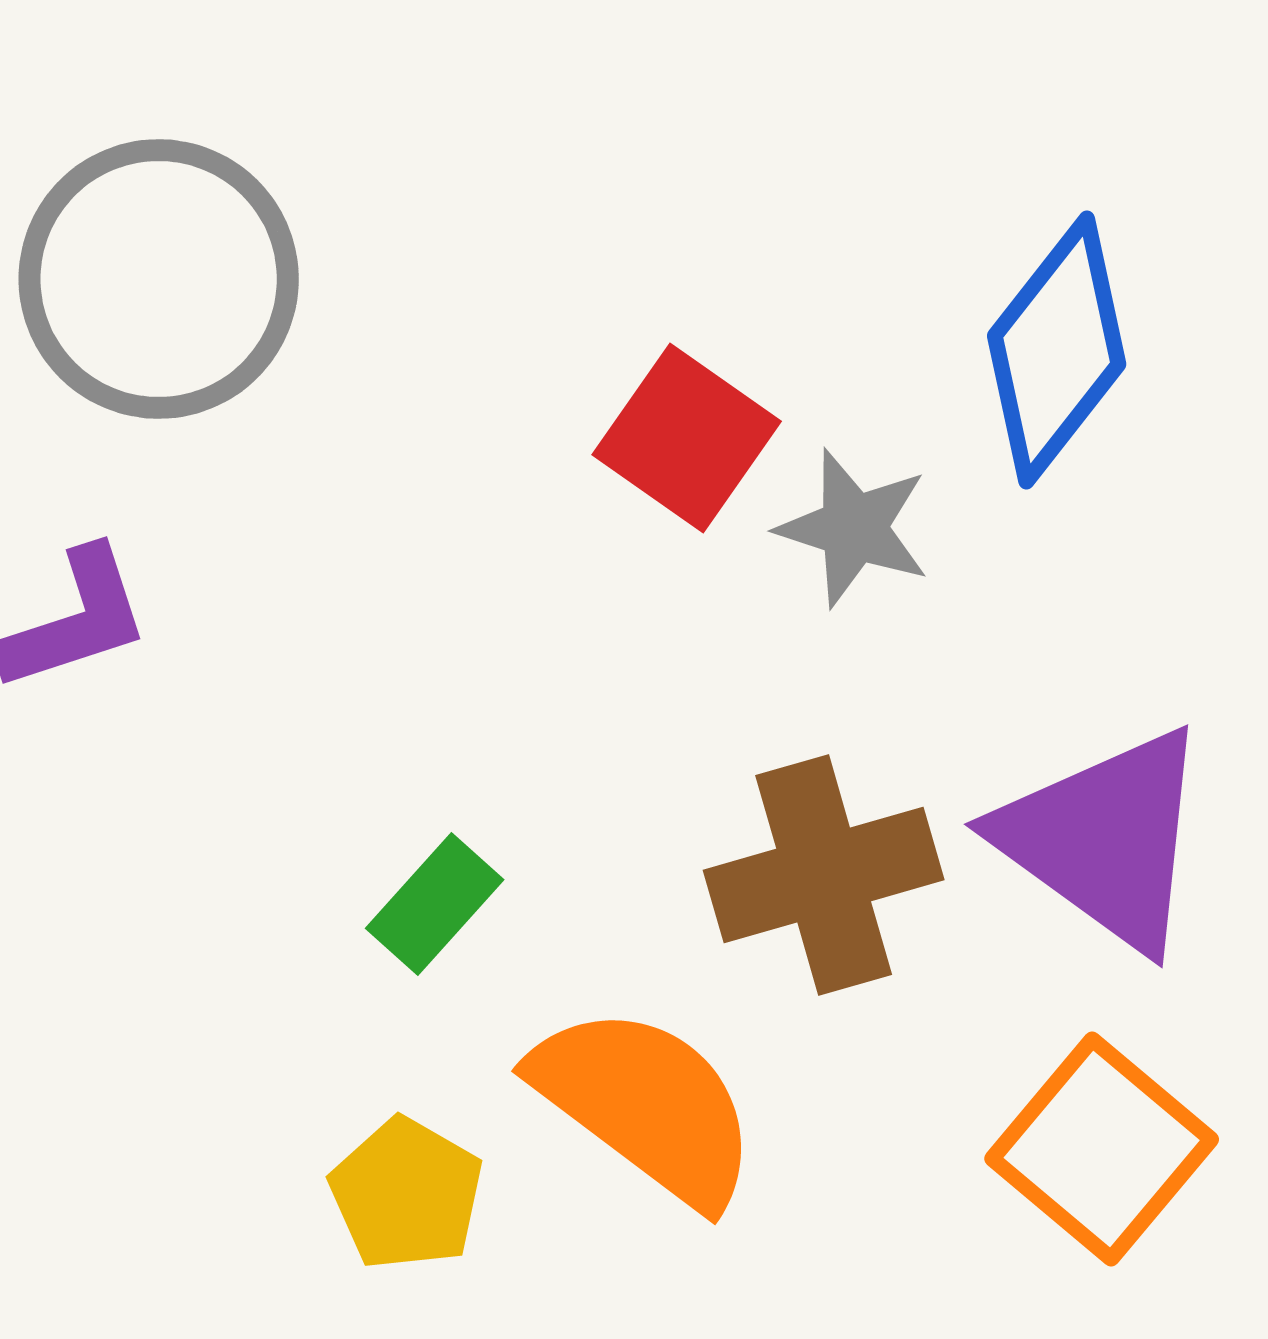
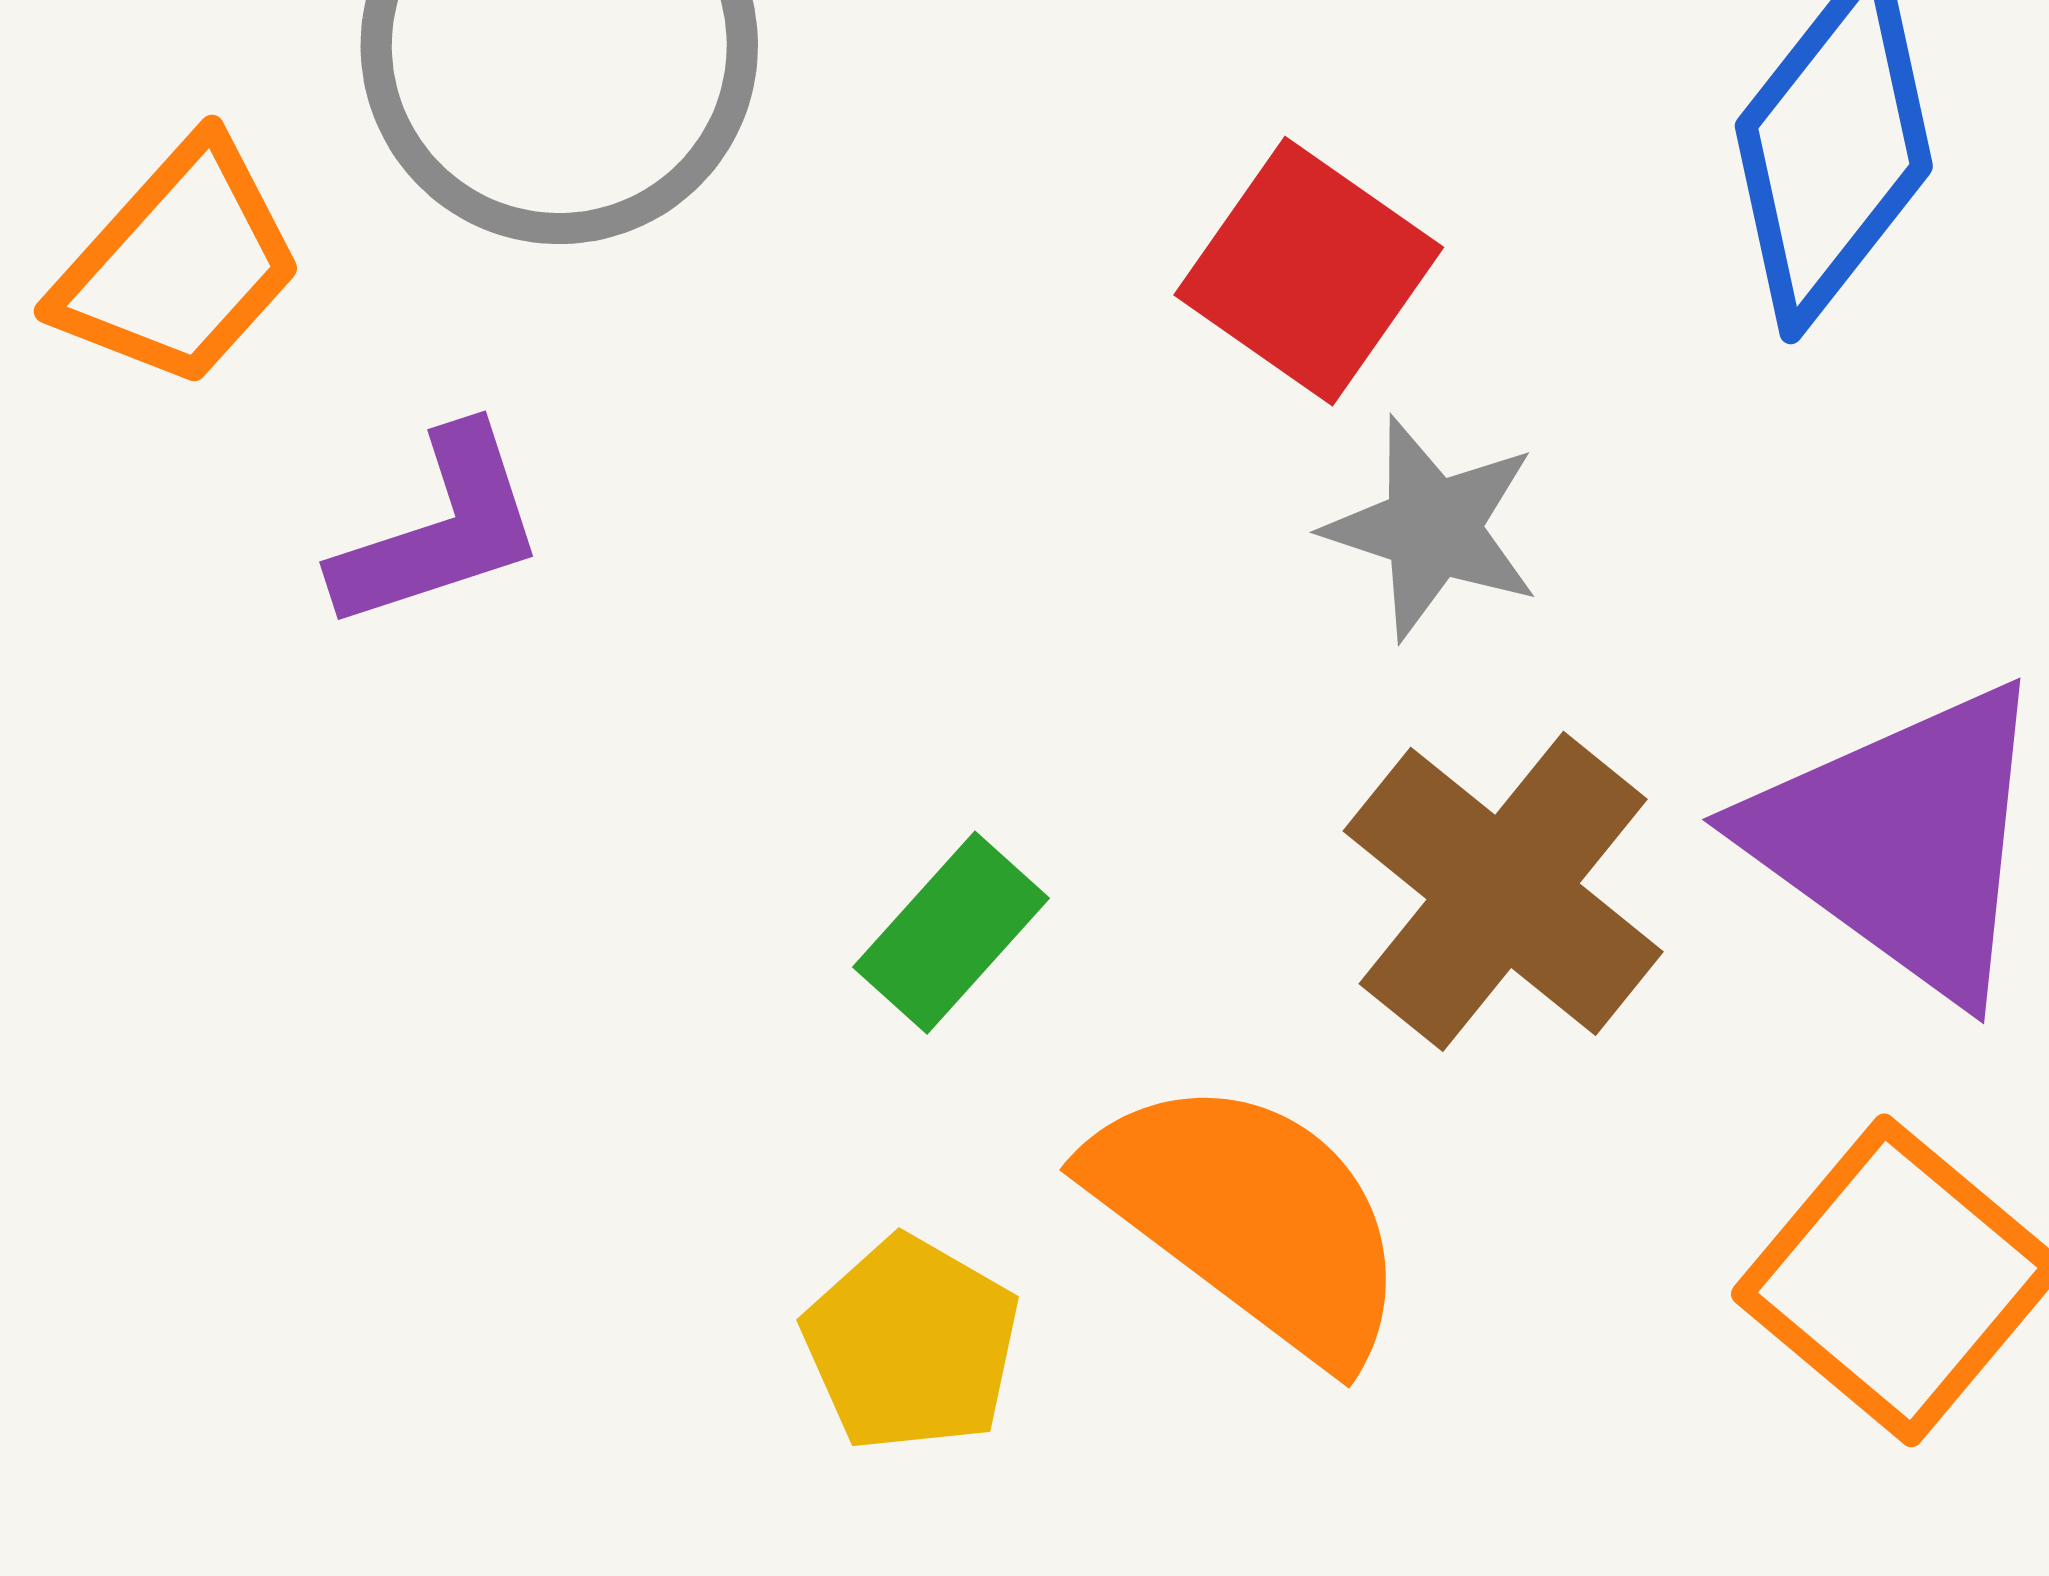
gray star: (854, 528) -> (1432, 528), moved
brown cross: (824, 875) -> (1503, 891), turned -35

